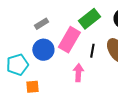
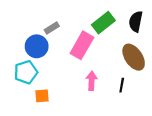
blue circle: (43, 50) -> (37, 46), moved
black line: (92, 51) -> (122, 85), moved

